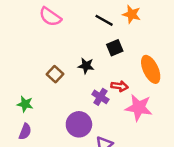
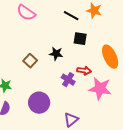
black square: (115, 48) -> (80, 39), turned 32
purple circle: (79, 124) -> (39, 103), moved

